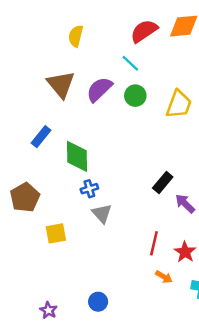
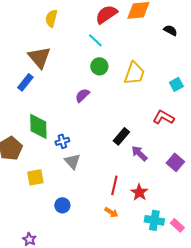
purple semicircle: (99, 89) -> (82, 95), moved, size x0.7
blue rectangle: (41, 137) -> (25, 82), moved
green diamond: (77, 156) -> (38, 126), moved
orange arrow: (164, 277) -> (111, 212), moved
blue circle: (98, 302) -> (62, 205), moved

